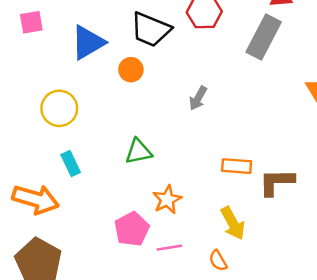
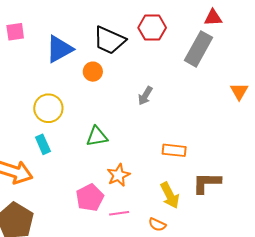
yellow circle: (59, 108) -> (48, 108), moved
brown L-shape: (277, 182) -> (207, 183), moved
orange semicircle: (218, 261) -> (157, 225), turned -36

